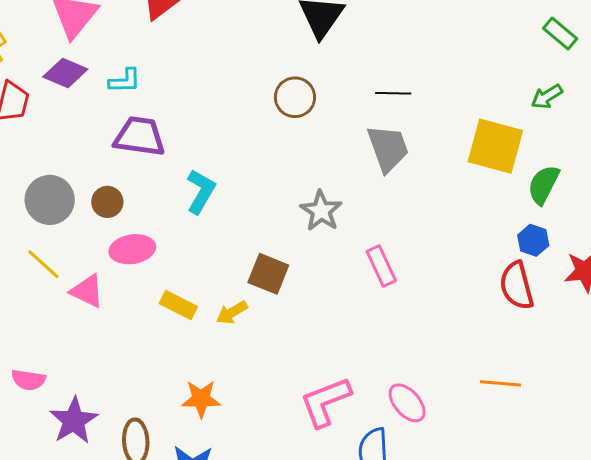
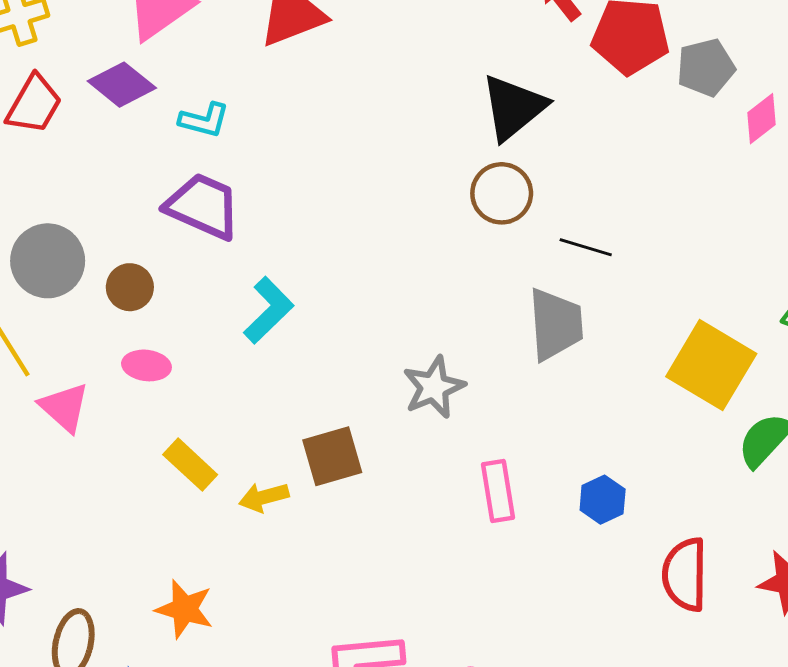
brown circle: (295, 97) -> (502, 193), moved
blue hexagon: (533, 240) -> (603, 500), moved
pink ellipse: (132, 249) -> (146, 365), size x0.7
brown square: (268, 274) -> (332, 456), turned 36

